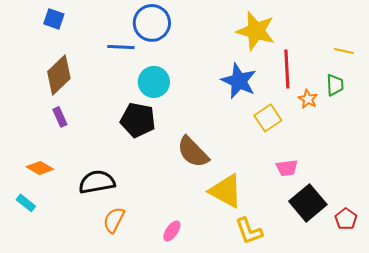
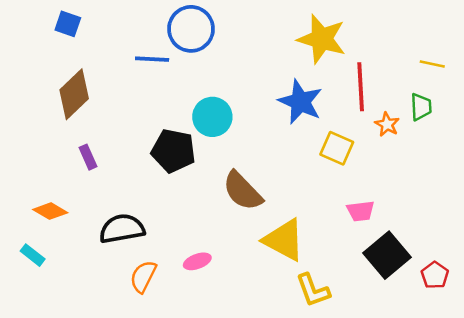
cyan circle: (154, 82) -> (212, 117), moved
purple rectangle: (60, 117) -> (88, 157), moved
yellow square: (268, 118) -> (337, 148), turned -32
pink ellipse: (172, 231) -> (197, 261), moved, turned 35

